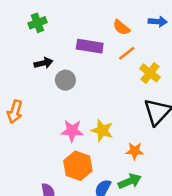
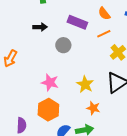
gray circle: (65, 80) -> (63, 45), moved
yellow star: (102, 130) -> (85, 84), moved

